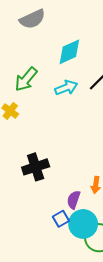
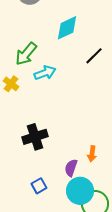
cyan arrow: (66, 88) -> (45, 73), moved
blue square: (61, 219) -> (39, 186), moved

